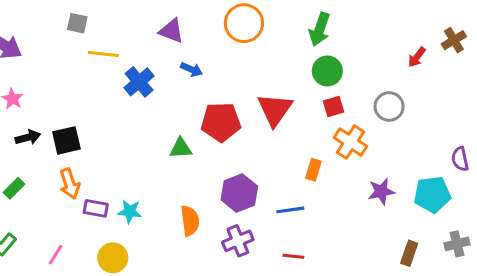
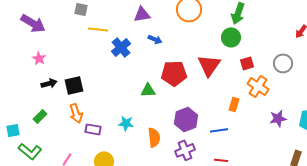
purple triangle: (171, 31) -> (142, 14), turned -30
green circle: (327, 71) -> (231, 37), moved
cyan star: (130, 211) -> (126, 123), moved

